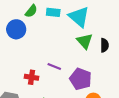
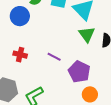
red cross: (32, 77) -> (20, 55), moved

